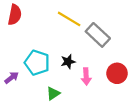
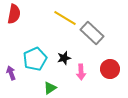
cyan pentagon: (37, 63) -> (35, 59), turned 30
purple arrow: (12, 78) -> (11, 73), turned -72

